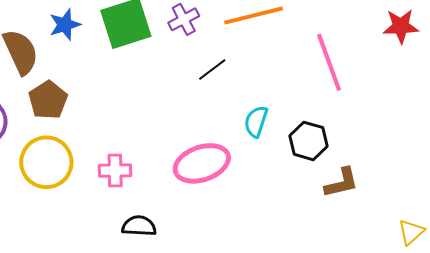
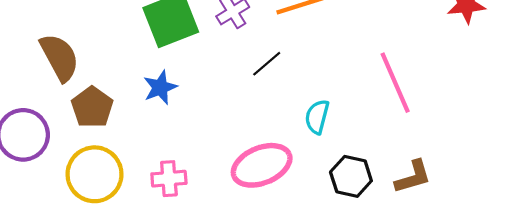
blue star: (65, 25) -> (160, 87), moved
pink line: (329, 62) -> (395, 83), moved
black hexagon: (308, 141) -> (351, 176), moved

